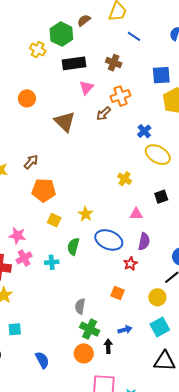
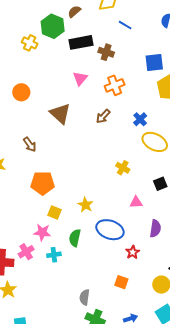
black rectangle: (74, 63) -> (81, 42), moved
brown arrow: (104, 114) -> (103, 116), moved
brown arrow: (31, 162) -> (30, 144), moved, turned 105
pink star: (17, 236) -> (42, 232), moved
purple semicircle: (144, 241) -> (155, 229), moved

